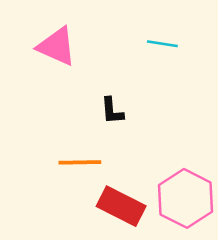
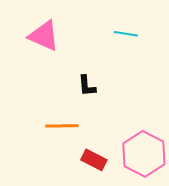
red rectangle: (121, 206) -> (94, 160), size x0.7

